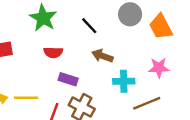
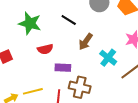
brown arrow: (102, 56) -> (86, 42), turned -60
cyan cross: (124, 81) -> (108, 58), turned -36

